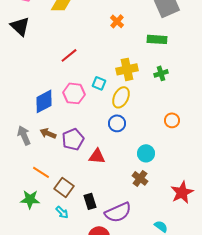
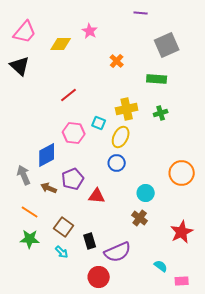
blue diamond: (44, 101) -> (47, 155), moved
orange circle: (172, 120) -> (182, 173), moved, size x1.6
brown arrow: (48, 133) -> (49, 188), moved
orange line: (41, 172) -> (30, 212), moved

